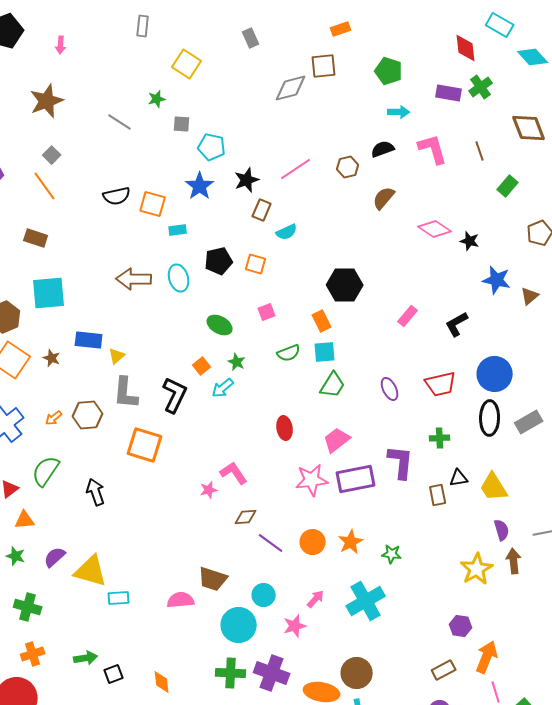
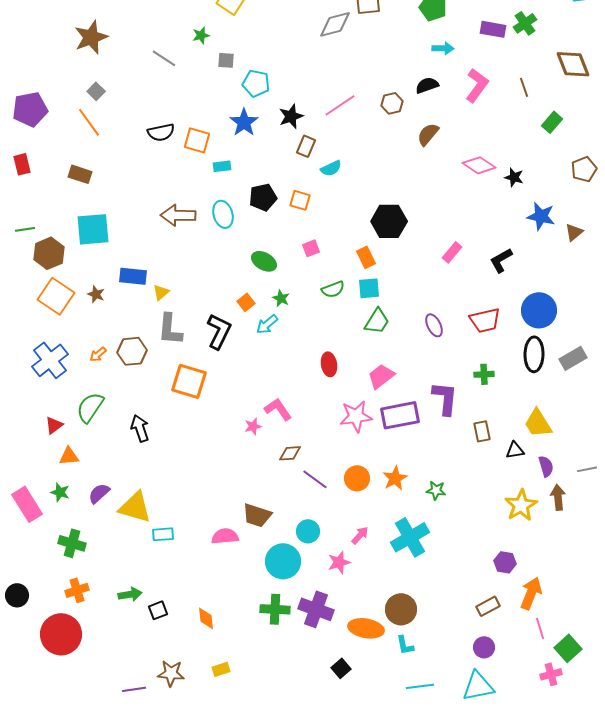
pink L-shape: (433, 149) -> (477, 85), turned 52
black triangle: (459, 478) -> (515, 450), moved

